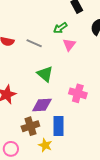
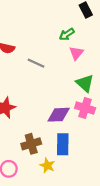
gray line: (34, 43) -> (36, 63), moved
green triangle: (45, 74) -> (85, 83), moved
purple diamond: (42, 105) -> (59, 115), moved

